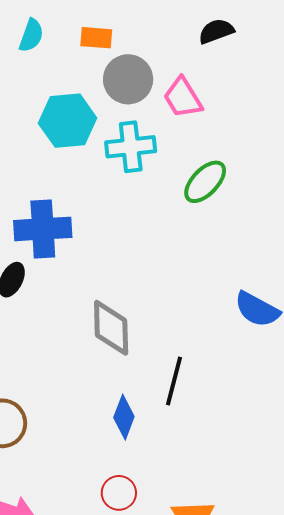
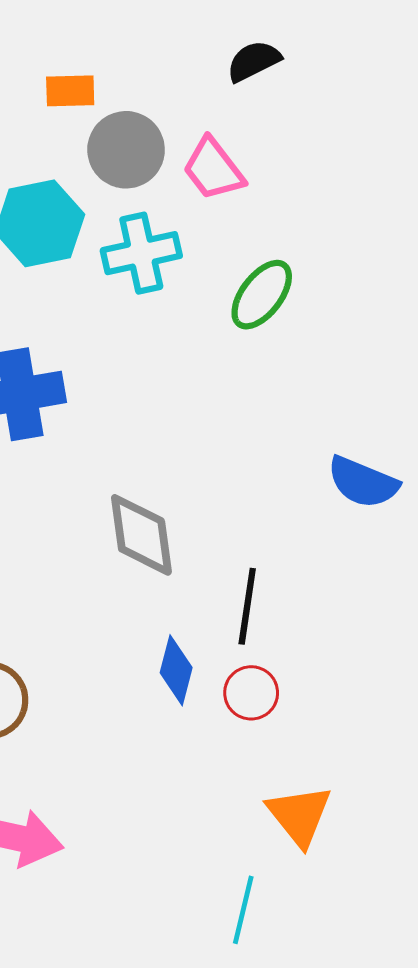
red circle: (119, 493) -> (251, 693), moved

